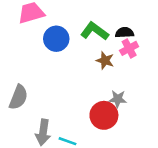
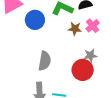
pink cross: (129, 48) -> (93, 26), moved
gray semicircle: (18, 97) -> (45, 61), moved

